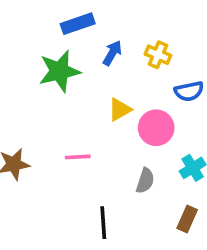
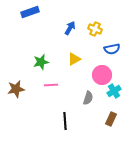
blue rectangle: (78, 24) -> (30, 12), moved
green star: (59, 71) -> (41, 62), moved, size x0.7
pink circle: (156, 128) -> (102, 75), moved

